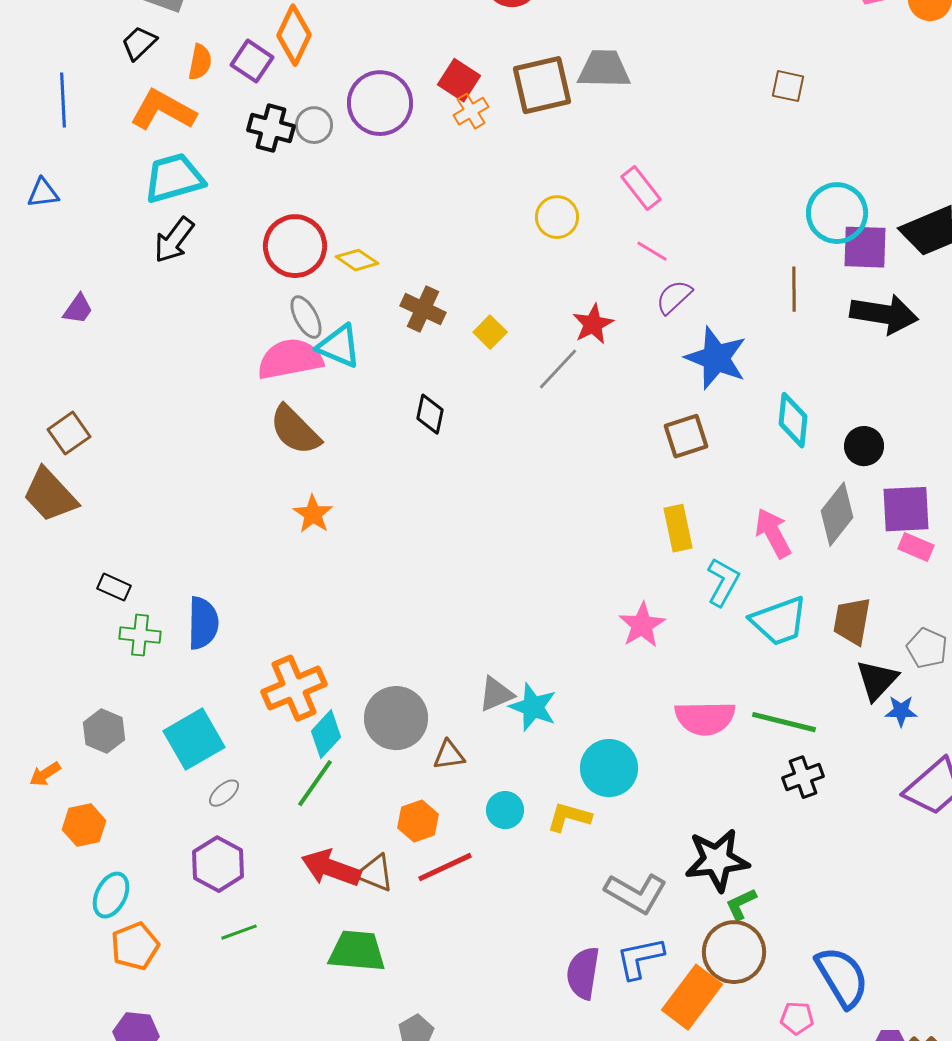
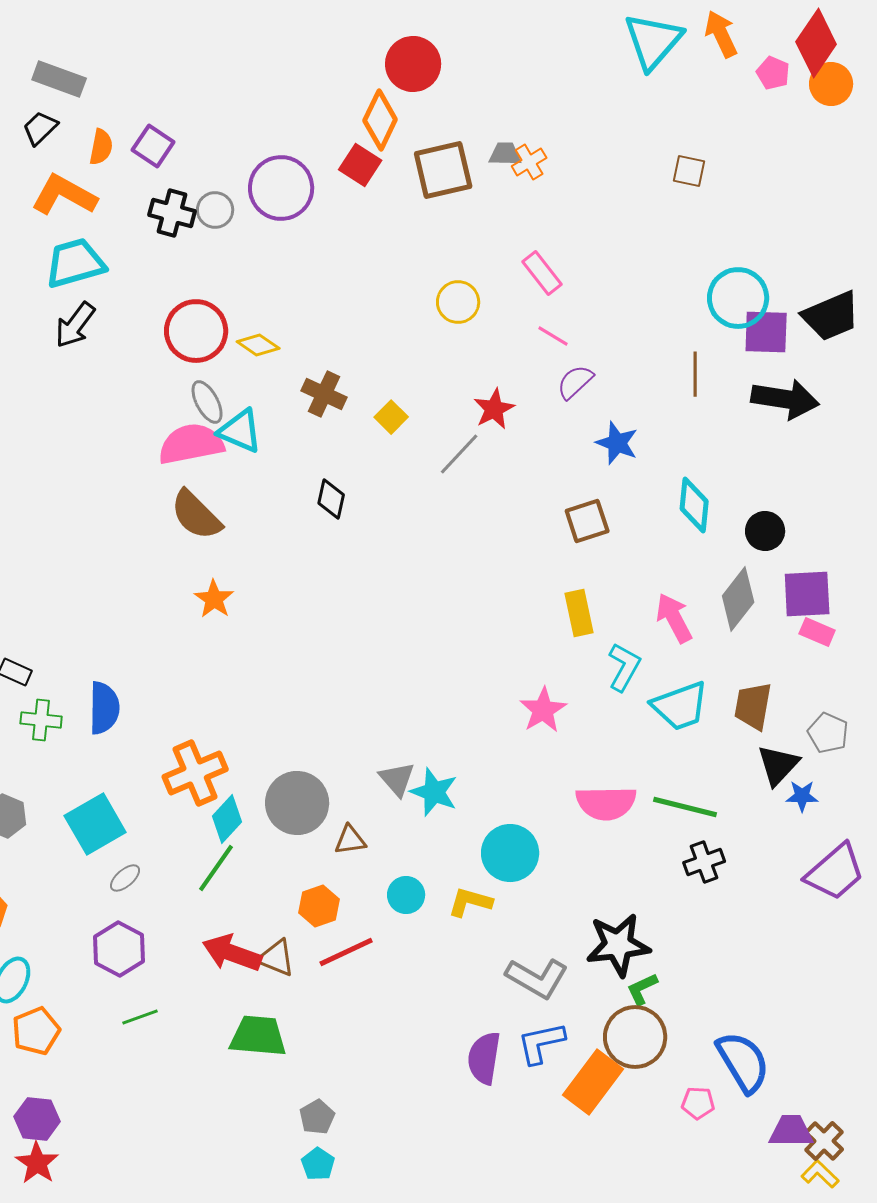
orange diamond: (294, 35) -> (380, 120), moved
gray trapezoid: (604, 69) -> (505, 154), size x0.6
orange cross: (471, 111) -> (529, 162), moved
blue star: (716, 358) -> (617, 443), size x0.7
gray triangle: (496, 694) -> (397, 779), turned -48

